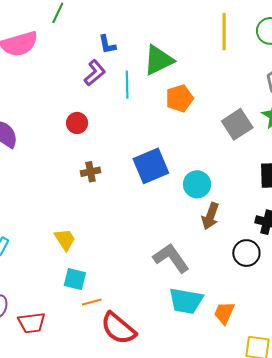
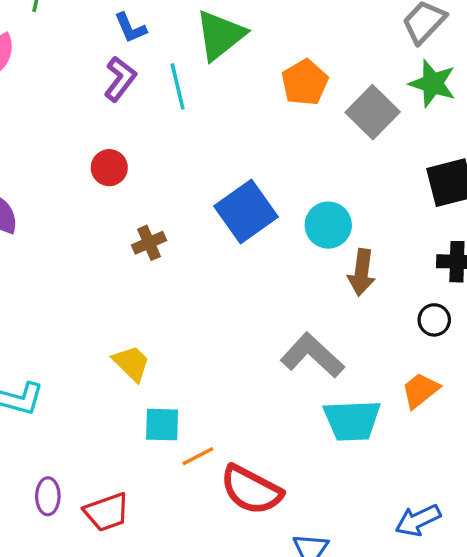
orange pentagon: (179, 98) -> (305, 82), moved
black circle: (246, 253) -> (434, 320), size x0.7
orange trapezoid: (224, 313) -> (420, 390), moved, turned 40

